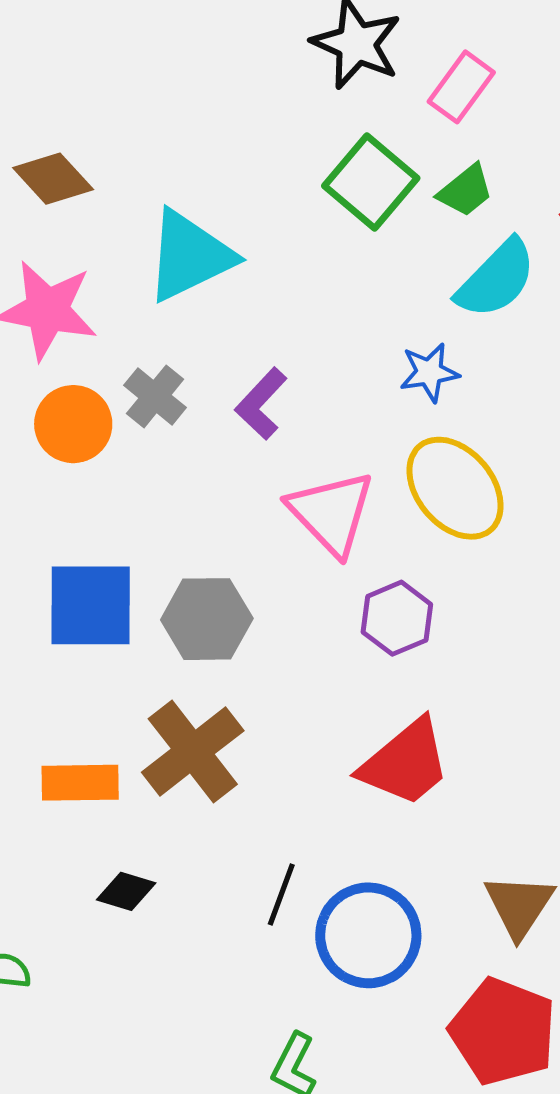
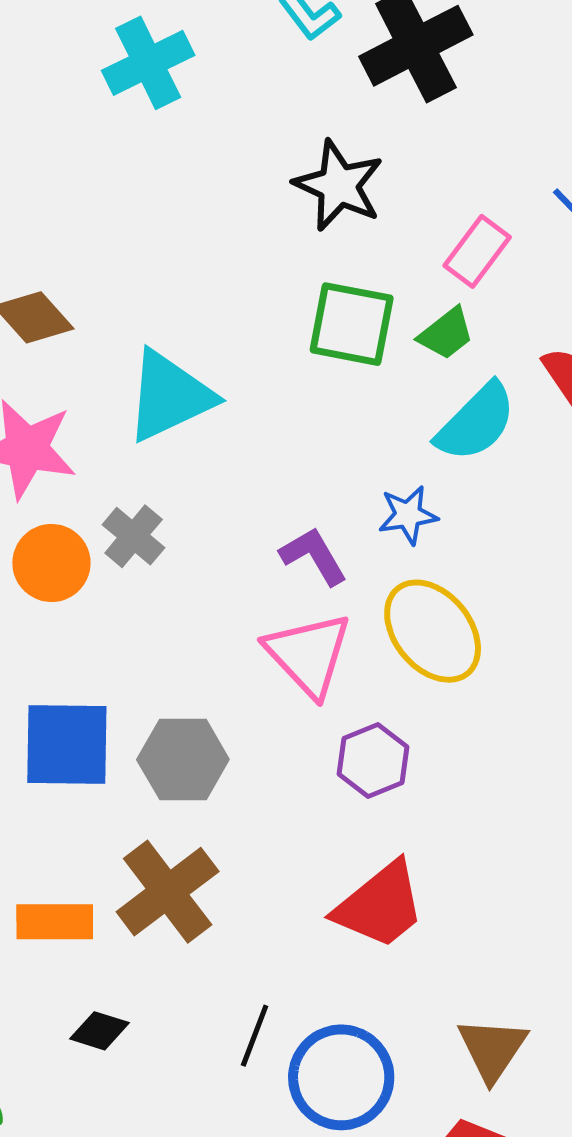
pink rectangle: (461, 87) -> (477, 251), moved
green square: (371, 182) -> (352, 324), turned -30
purple L-shape: (261, 404) -> (314, 556), moved, turned 106

